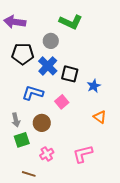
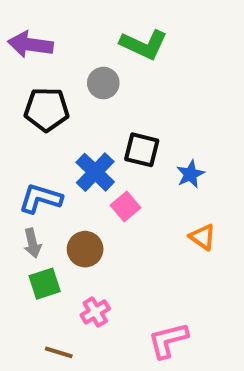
blue cross: (48, 66) -> (95, 172), moved
blue L-shape: (33, 93) -> (40, 198), moved
pink L-shape: (83, 154) -> (168, 340), moved

